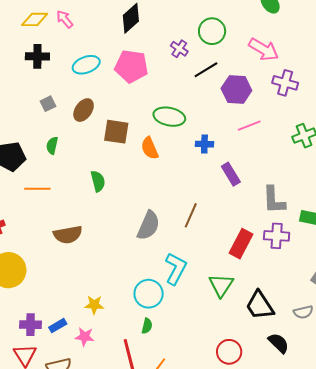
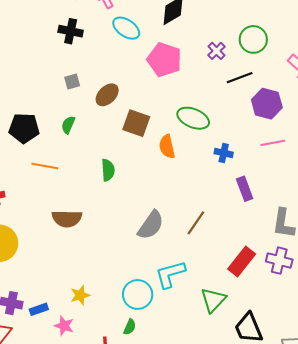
cyan ellipse: (86, 65) -> (126, 28), moved, turned 44
cyan L-shape: (176, 269) -> (170, 274), turned -144
yellow star: (94, 305) -> (80, 295), turned -30

